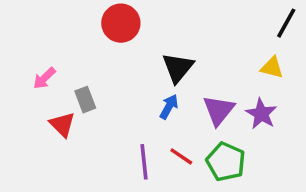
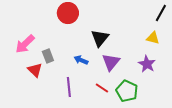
pink arrow: (44, 78) -> (25, 44), size x1.5
blue arrow: (169, 107) -> (81, 60), moved, turned -96
purple triangle: (219, 110) -> (111, 62), moved
purple line: (144, 162) -> (69, 87), moved

